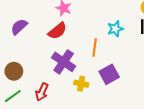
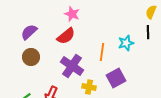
cyan star: (115, 29) -> (126, 43), moved
brown circle: (14, 71) -> (31, 57), moved

